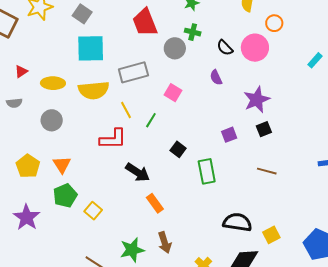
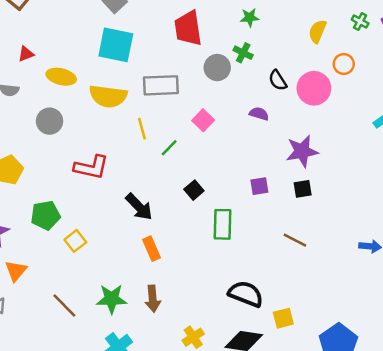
purple semicircle: (216, 77) -> (259, 114), turned 119
red L-shape: (113, 139) -> (91, 167), moved
orange triangle: (62, 165) -> (16, 271), moved

